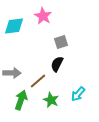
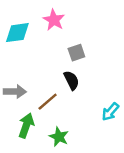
black semicircle: (57, 64) -> (71, 80), turned 126
cyan arrow: (78, 94) -> (110, 112), moved
green star: (51, 100) -> (59, 137), moved

